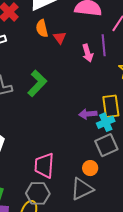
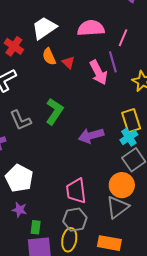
pink arrow: (88, 53) -> (98, 72), size x1.4
purple arrow: (88, 114) -> (91, 136), moved, size x1.4
orange circle: (90, 168) -> (122, 185), size x1.6

